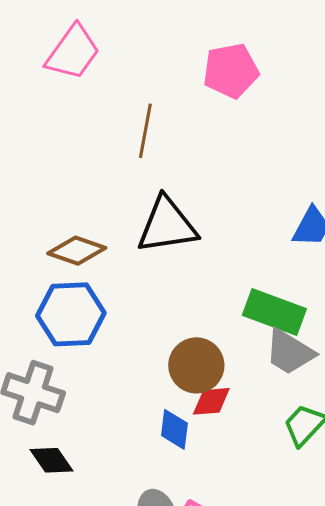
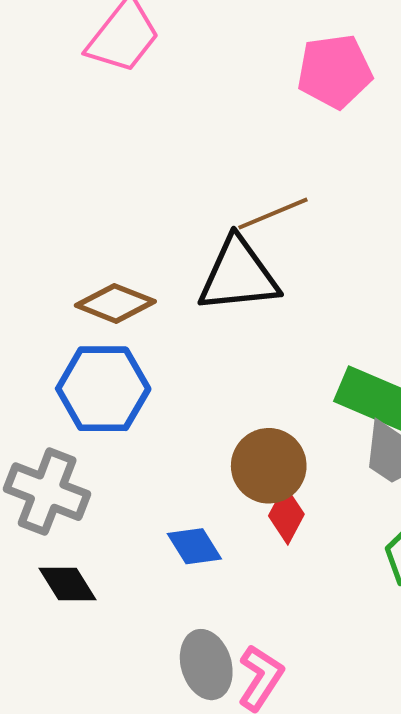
brown line: (145, 131) -> (273, 214), moved, turned 54
red diamond: (211, 401) -> (286, 515), turned -60
blue diamond: (174, 429) -> (194, 546), moved, turned -42

